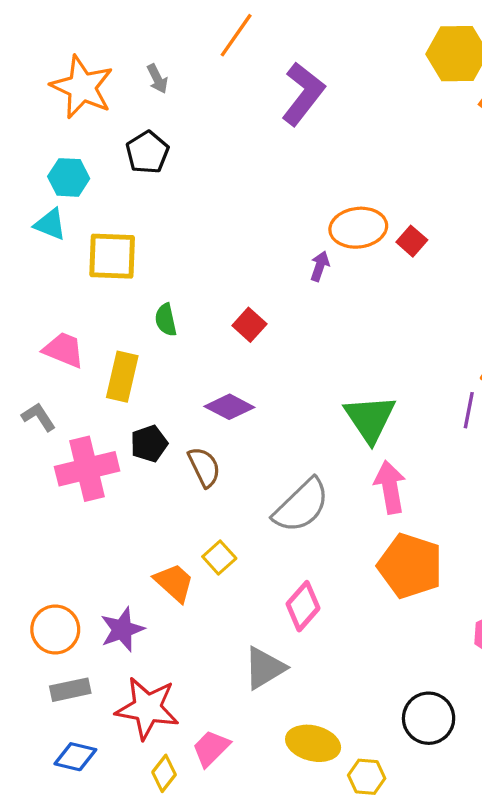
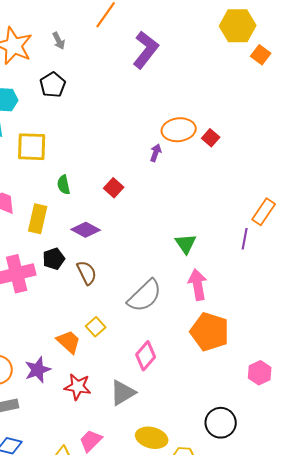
purple diamond: (229, 407) -> (86, 230), moved
green triangle: (370, 419) -> (186, 244), size x0.7
red star: (147, 708) -> (78, 387), moved, size x0.7

